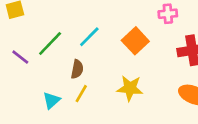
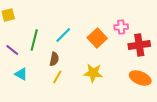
pink cross: (168, 14) -> (121, 27), moved
green line: (50, 44) -> (34, 40), turned -30
cyan triangle: (51, 100) -> (21, 74), moved, turned -48

